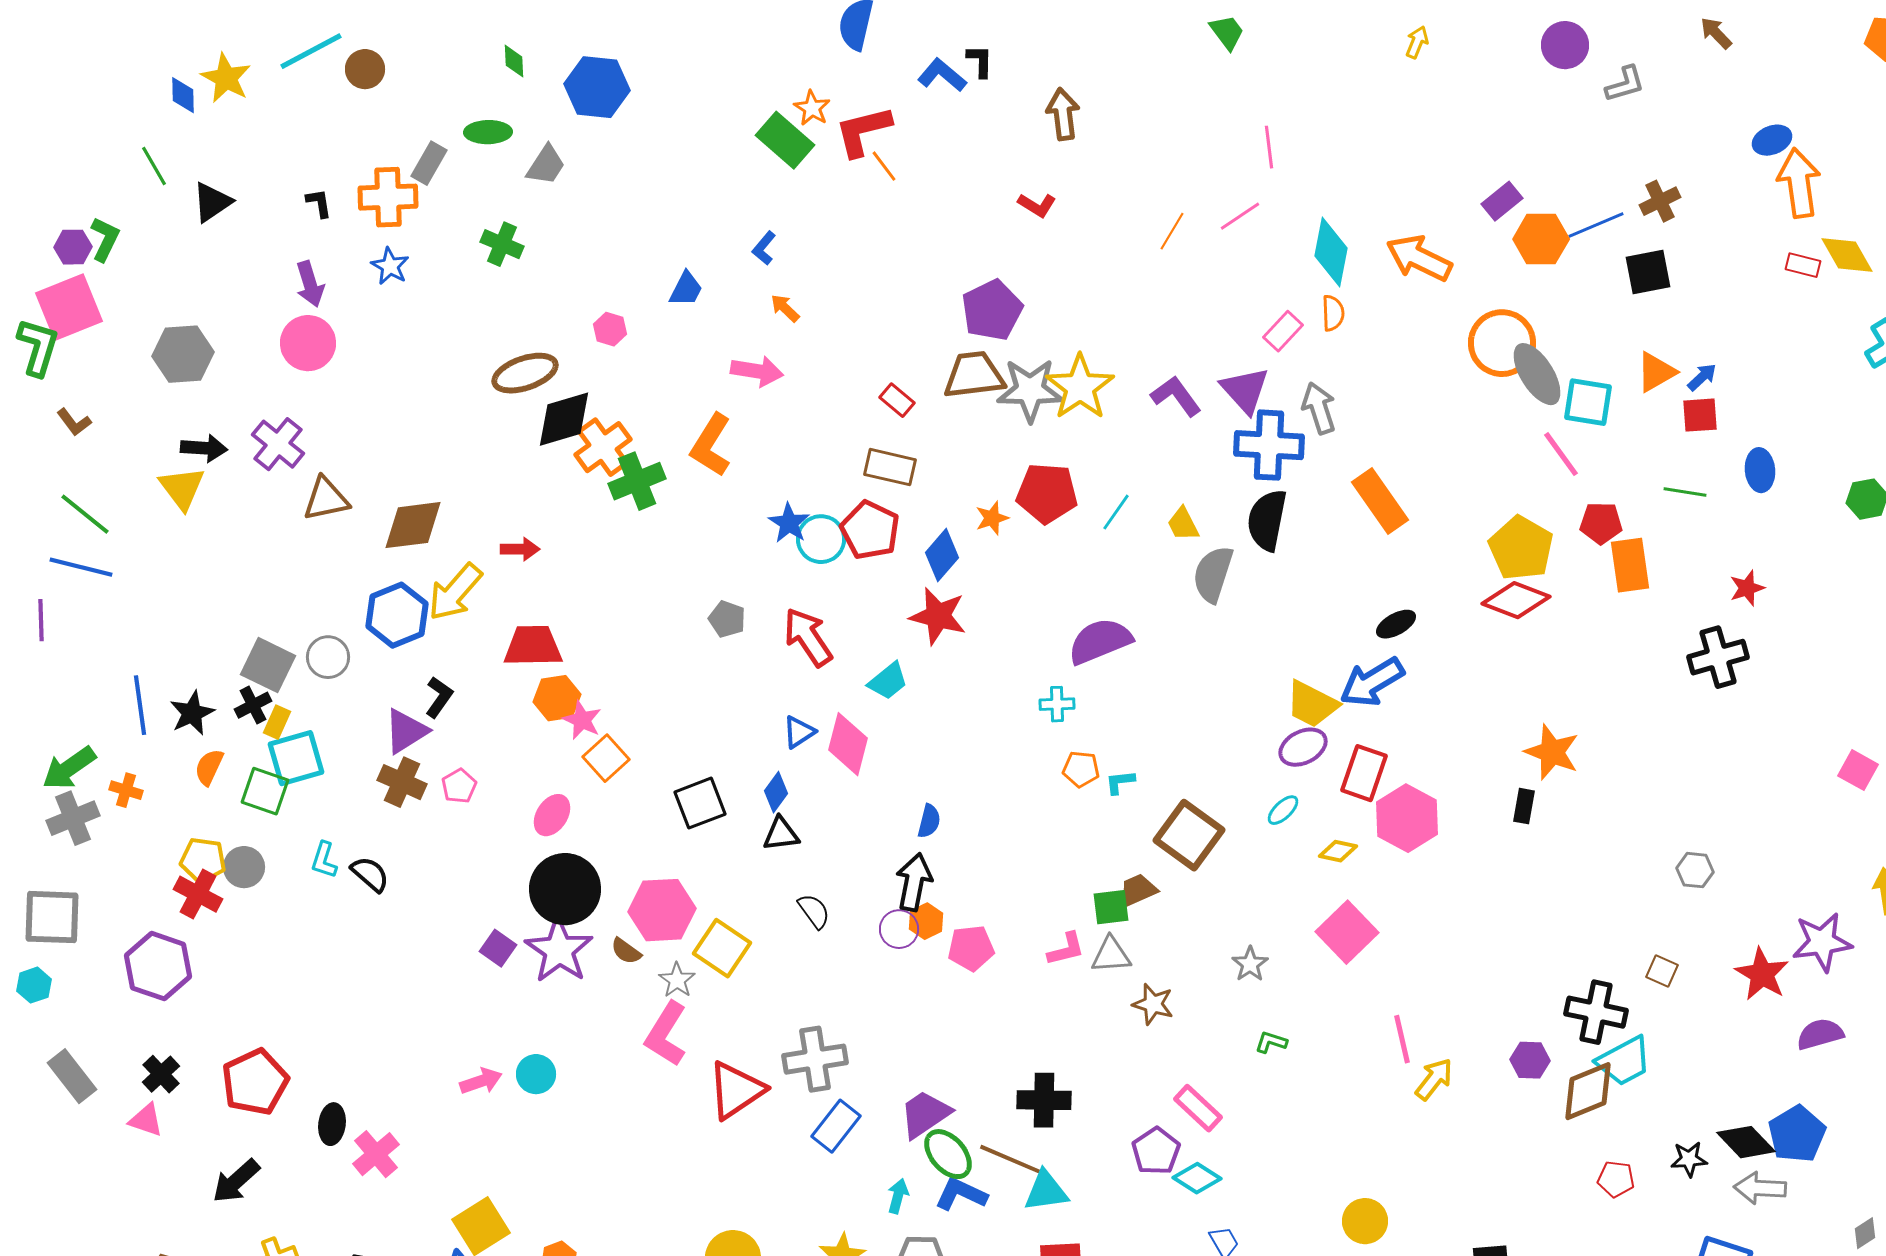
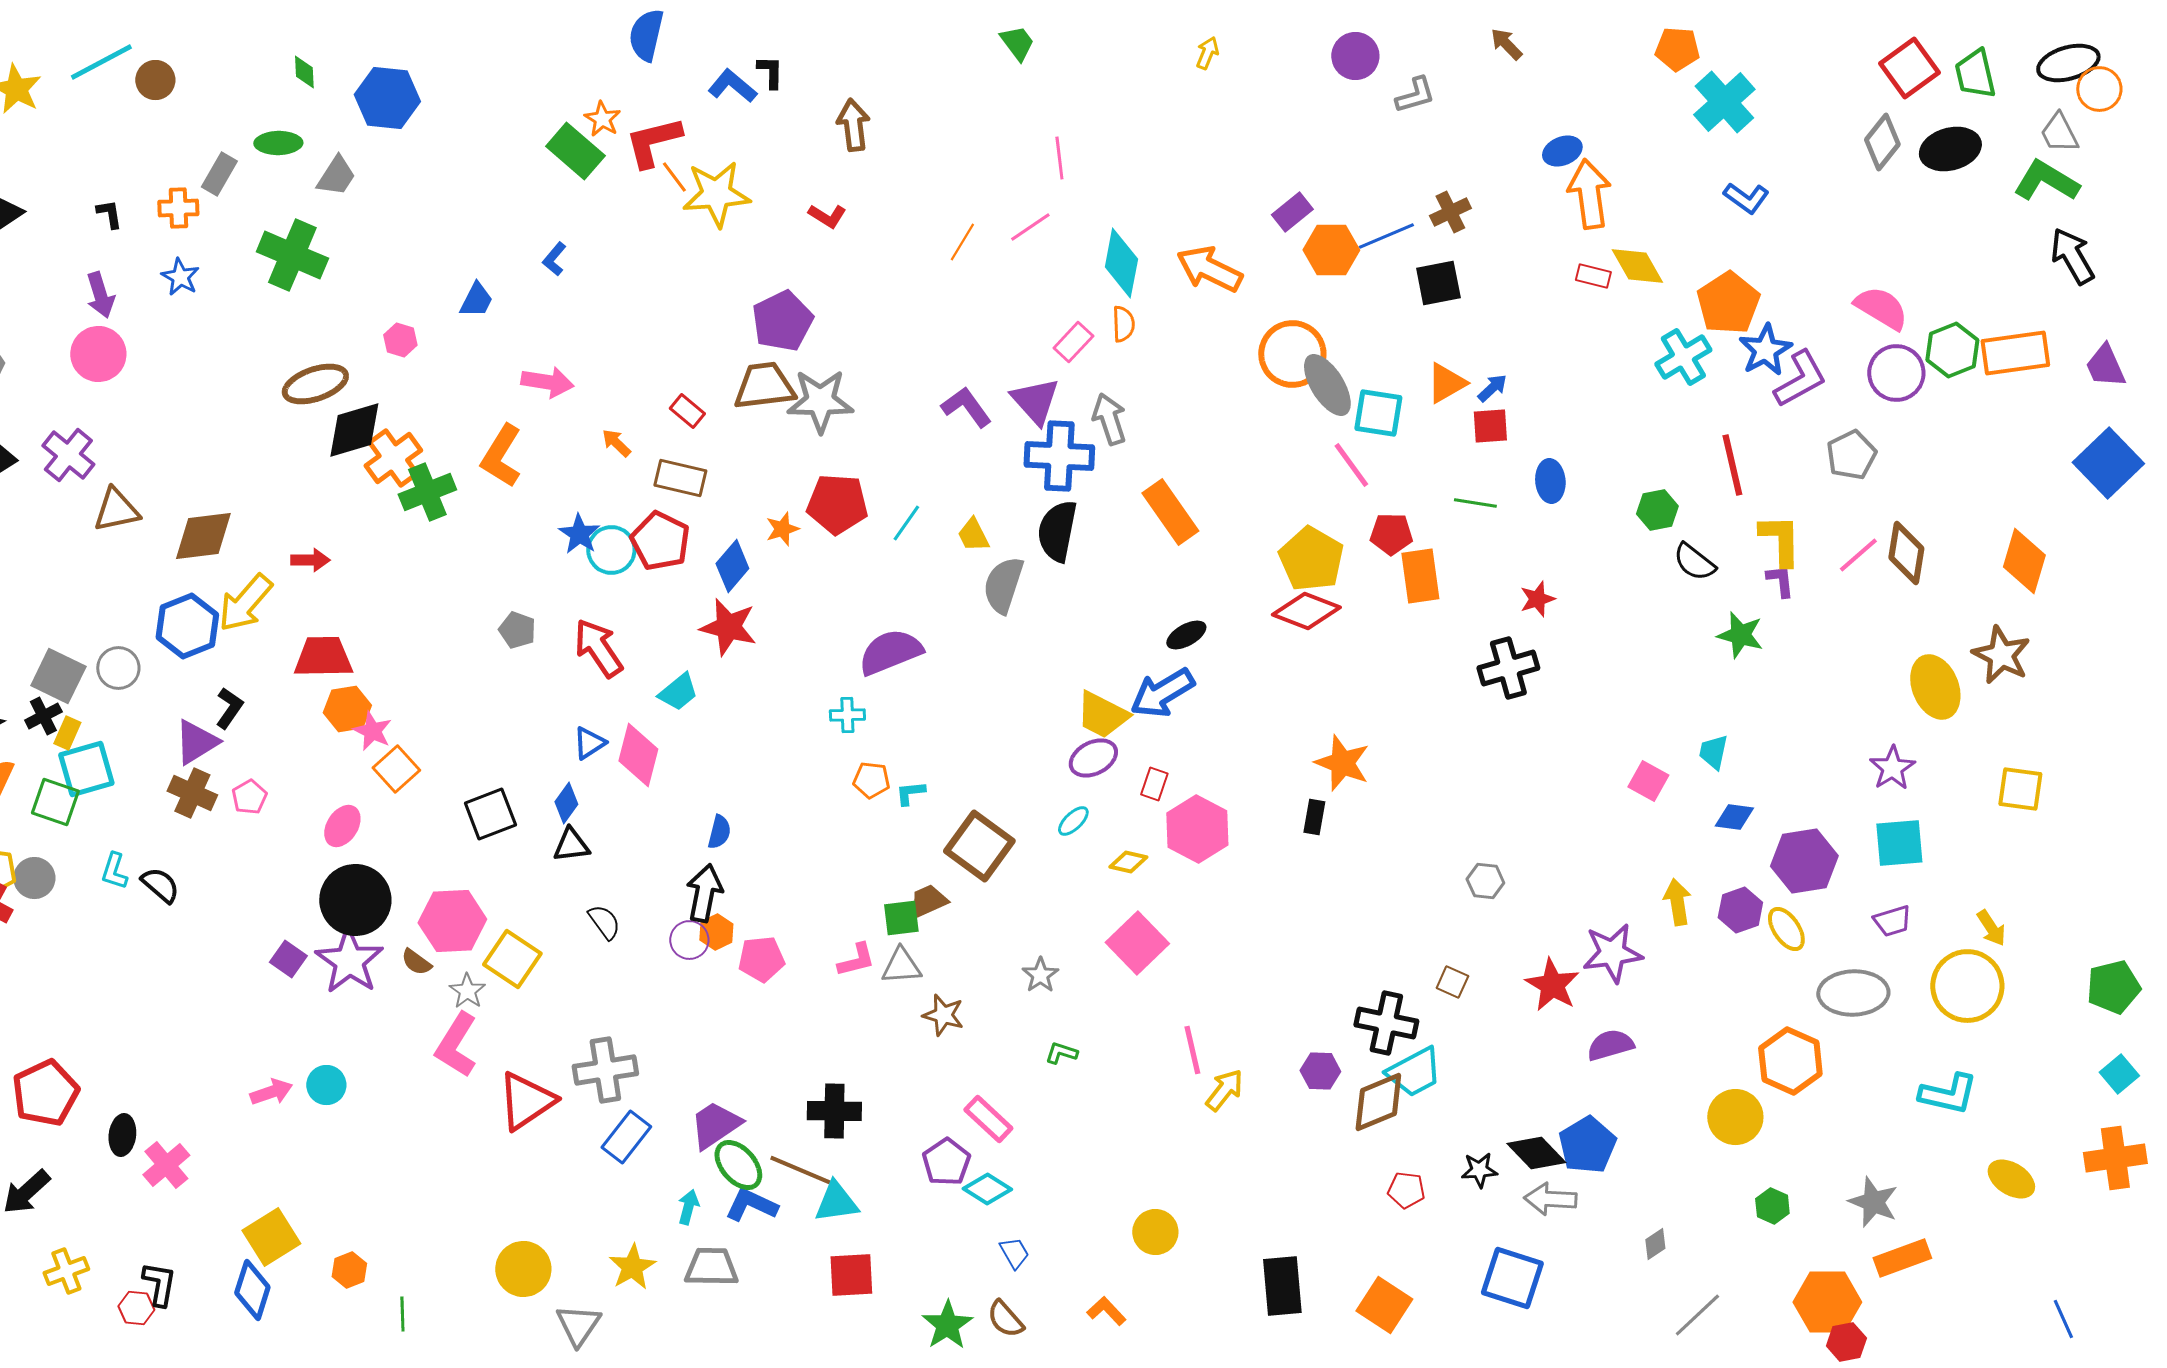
orange cross: (388, 197) -> (178, 208), size x0.7
green cross: (502, 244) -> (292, 255), size x1.6
orange arrow: (785, 308) -> (616, 443), moved
yellow star: (1080, 387) -> (716, 194), moved, turned 30
red rectangle: (1364, 773) -> (1154, 784), size x0.6

